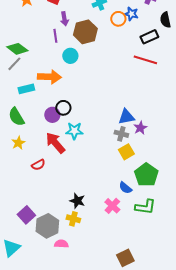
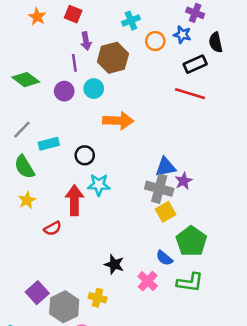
blue star: (131, 14) -> (182, 35), moved
gray line: (14, 64) -> (22, 130), moved
orange arrow: (49, 77) -> (118, 121), moved
cyan rectangle: (26, 89) -> (49, 144), moved
purple circle: (52, 115) -> (64, 91), moved
gray cross: (121, 134) -> (159, 189), size x1.5
red arrow: (55, 143) -> (74, 200), turned 40
black star: (77, 201) -> (114, 264), moved

